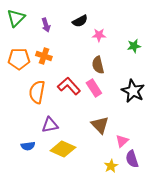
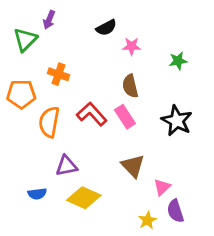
green triangle: (16, 18) -> (25, 40), moved
purple arrow: (46, 25) -> (49, 20), moved, turned 40
orange pentagon: (19, 59) -> (21, 94), moved

